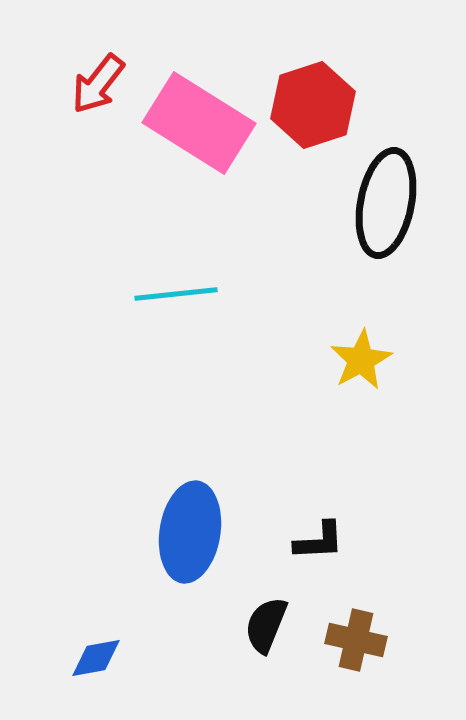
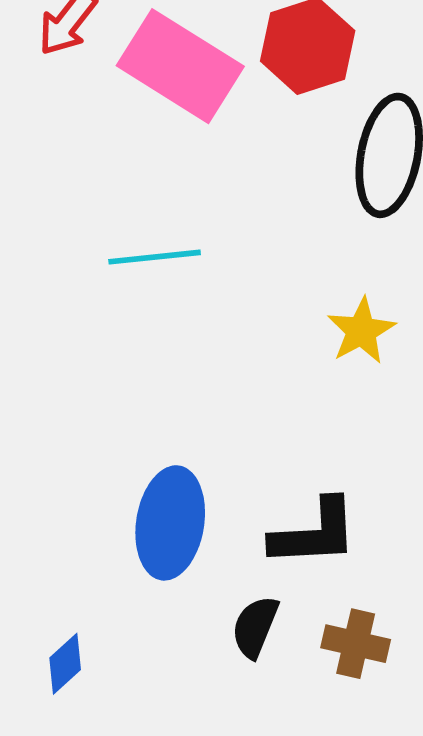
black L-shape: (319, 541) -> (314, 533), size x1.6
blue diamond: (96, 658) -> (65, 664), turned -32

